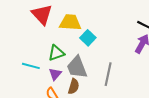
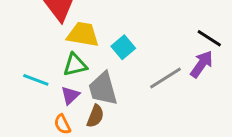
yellow trapezoid: (70, 22) -> (83, 34), moved
gray line: (108, 74) -> (165, 78), moved, turned 40

